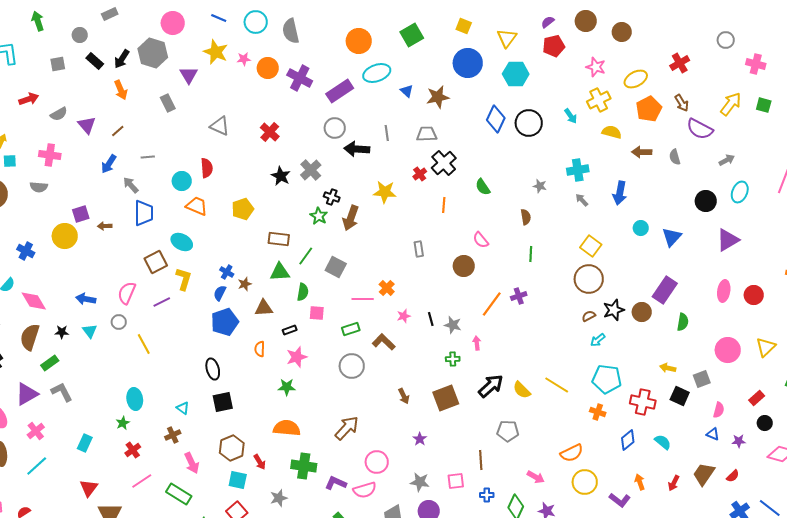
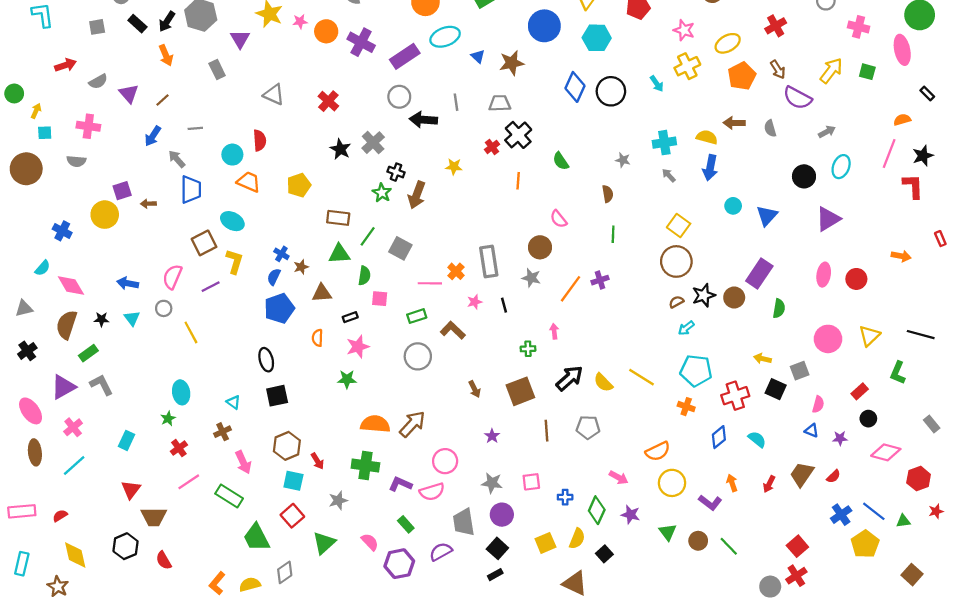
yellow semicircle: (612, 132) -> (707, 137), moved
yellow star: (385, 192) -> (454, 167), size x0.7
gray rectangle: (419, 249) -> (489, 261), moved, size x1.8
gray star: (453, 325) -> (531, 278), moved
red cross: (643, 402) -> (735, 396), turned -30
orange semicircle: (287, 428) -> (375, 424), moved
brown line: (481, 460) -> (547, 431), moved

